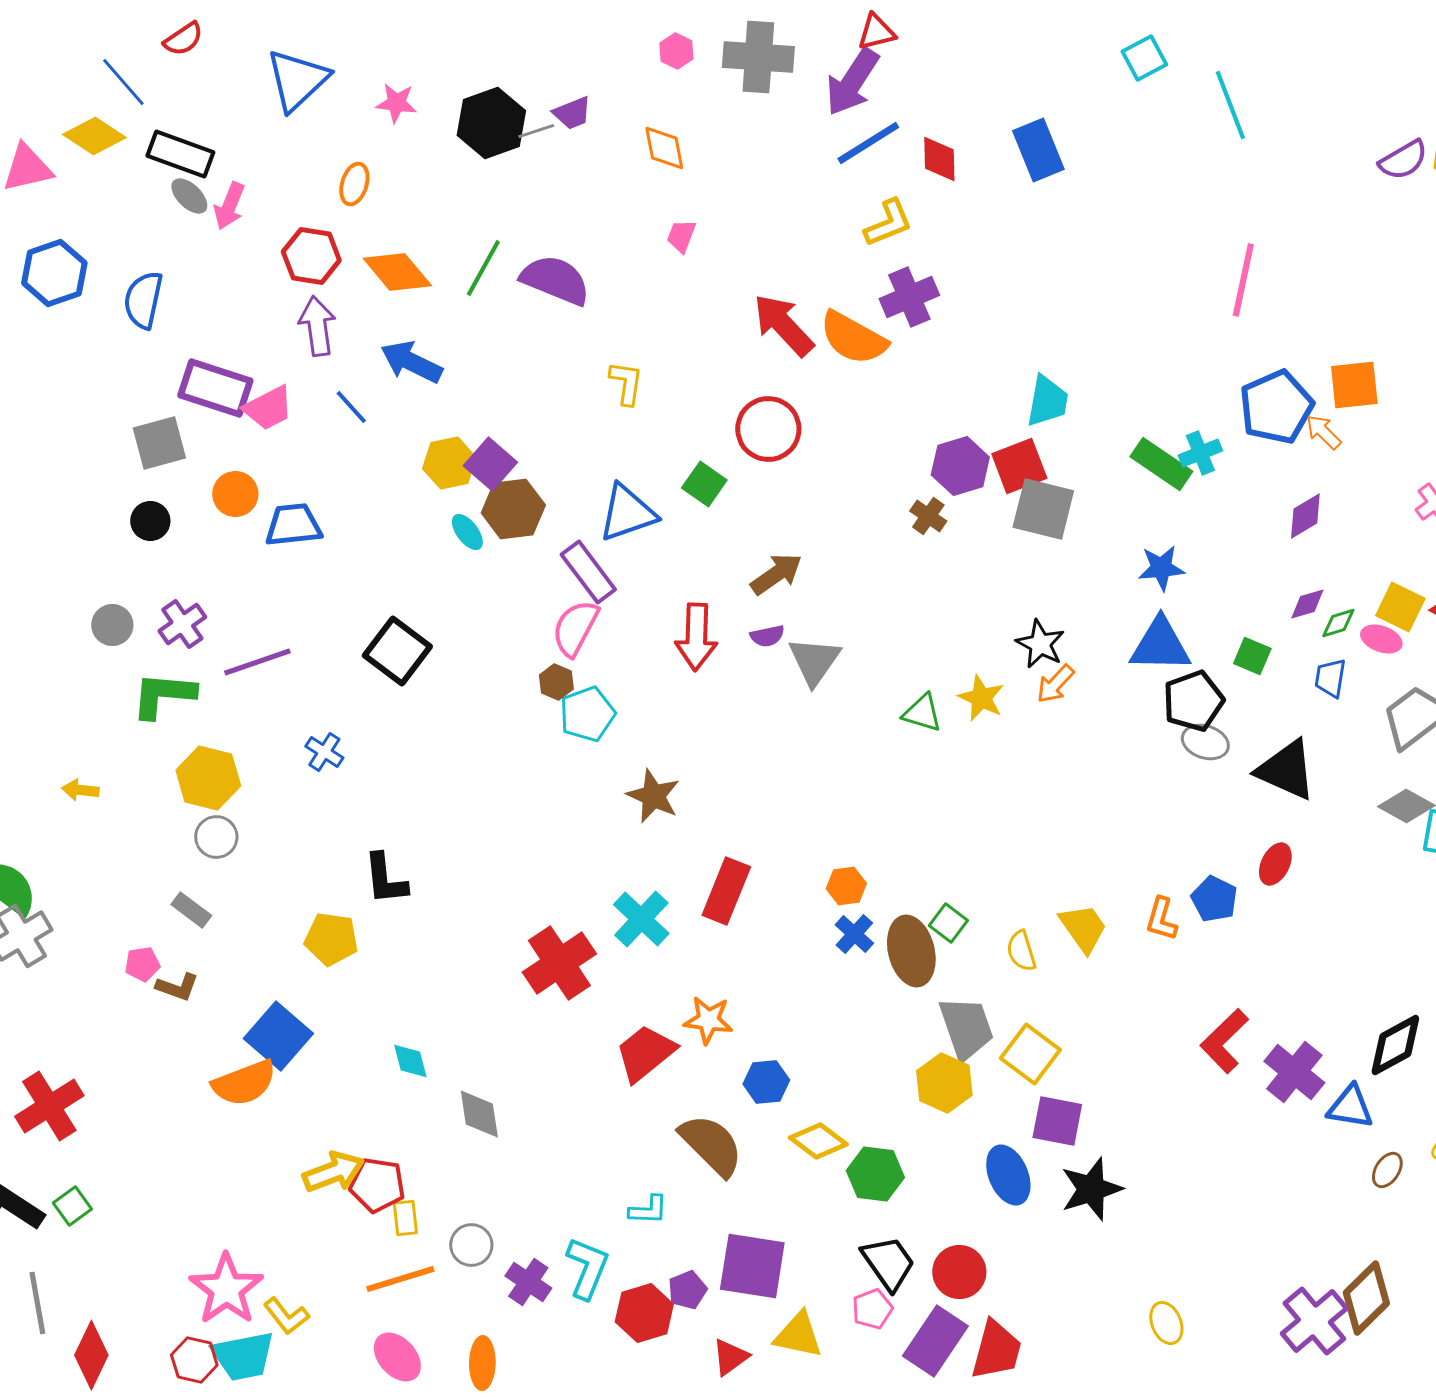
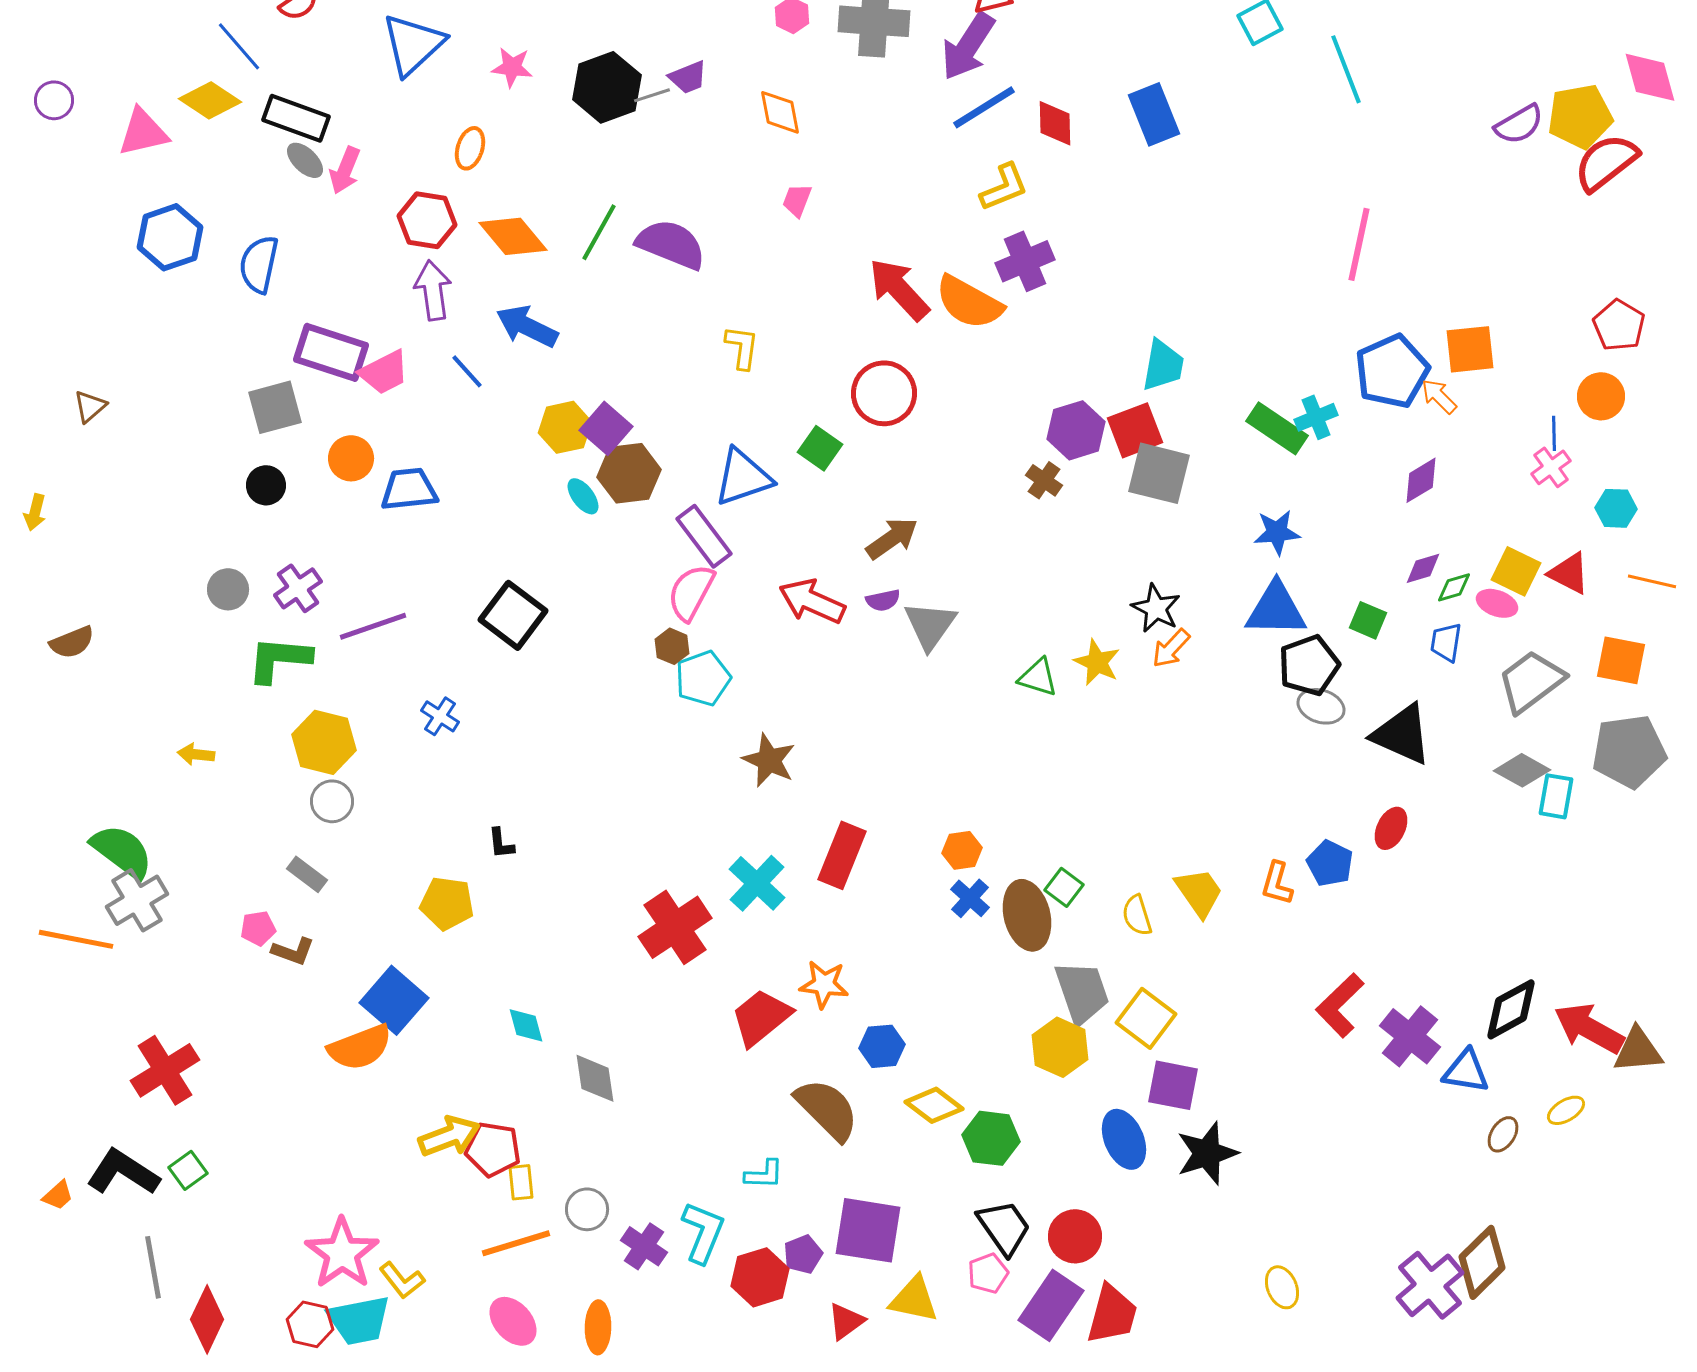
red arrow: (696, 637) -> (812, 601), turned 112
black L-shape: (385, 879) -> (501, 843), size x0.6

